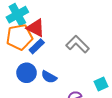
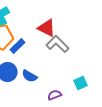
red triangle: (36, 28) -> (47, 28), moved

